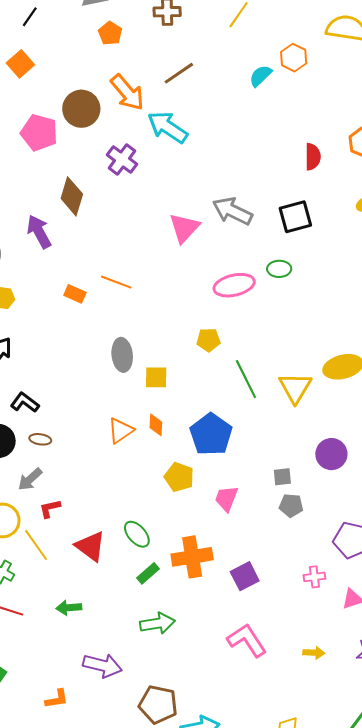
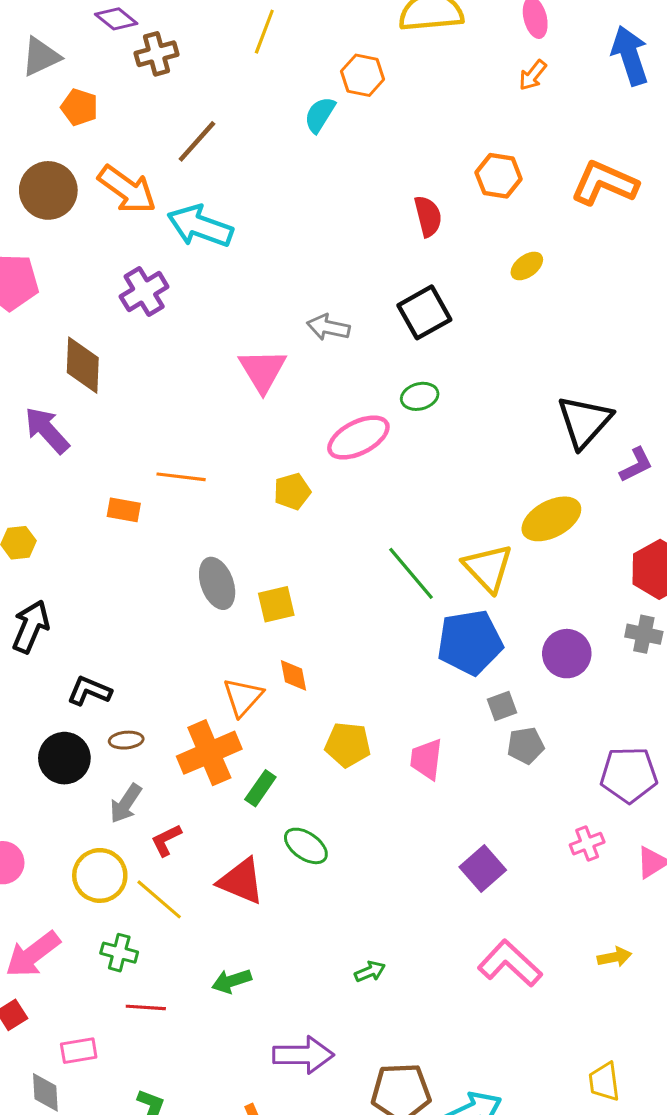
brown circle: (81, 109) -> (48, 190), moved
purple cross: (122, 160) -> (144, 292), turned 36
gray arrow: (232, 211) -> (328, 327), size x0.7
yellow pentagon: (208, 340) -> (292, 491), moved
blue pentagon: (211, 434) -> (470, 642), moved, turned -30
orange cross: (192, 557) -> (209, 753), moved
green rectangle: (148, 573) -> (260, 788), moved
green arrow: (157, 623) -> (370, 972), size x0.6

